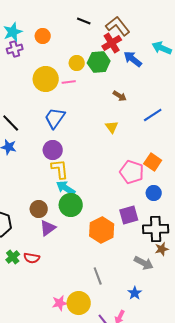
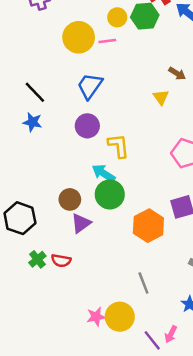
brown arrow: (120, 96) -> (177, 73), moved
yellow L-shape: (60, 169) -> (118, 146), moved

